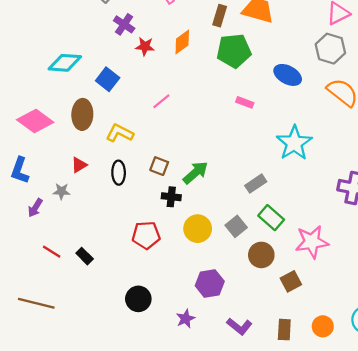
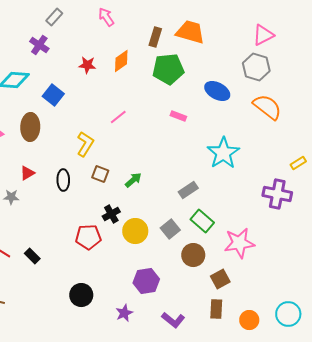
purple cross: (124, 24) -> (39, 45), moved
pink line: (161, 101) -> (118, 117), moved
yellow L-shape: (120, 133) -> (85, 144), moved, turned 95
green arrow: (195, 173) -> (133, 180), size x0.7
black cross: (171, 197) -> (111, 214), moved, turned -36
brown rectangle: (284, 330) -> (216, 309), moved

